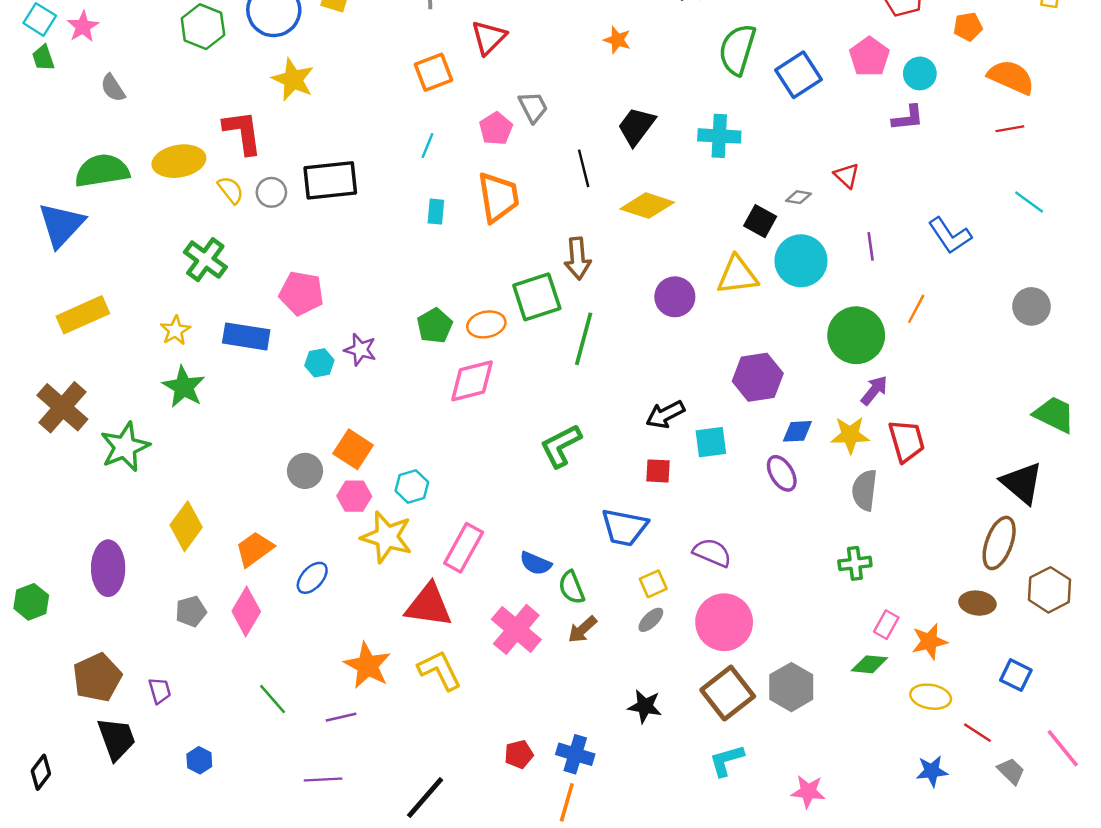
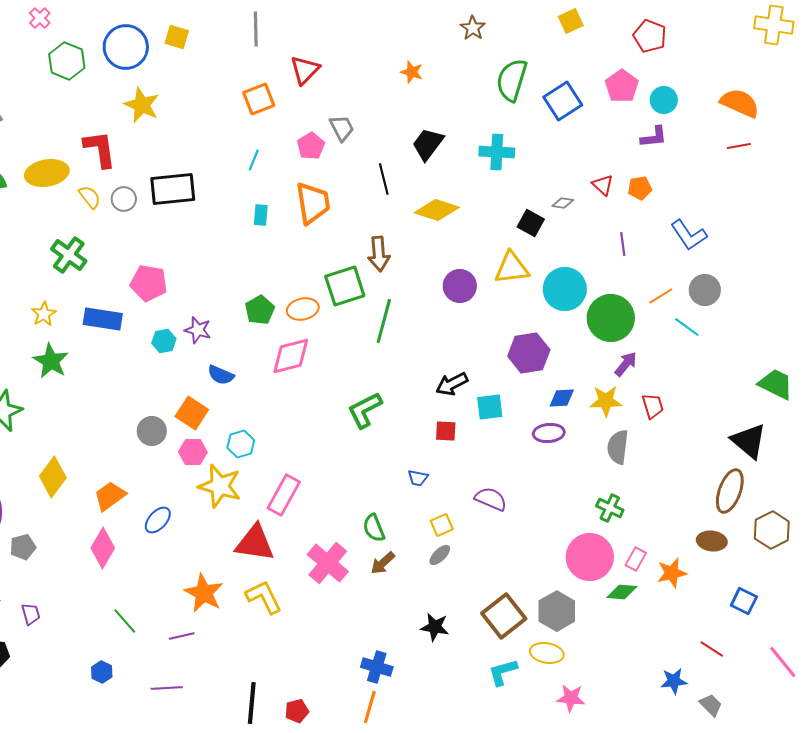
orange pentagon: (968, 27) -> (640, 188), moved
cyan line: (1029, 202) -> (687, 327), moved
cyan circle: (801, 261) -> (565, 289), moved
gray circle: (1031, 306) -> (705, 290), moved
orange line: (916, 309) -> (661, 296), turned 30
red trapezoid: (907, 441) -> (653, 406), size x0.7
purple ellipse: (782, 473) -> (549, 433), turned -64
blue trapezoid: (624, 527) -> (418, 478), size x0.5
blue semicircle: (536, 563) -> (221, 375), moved
green cross: (855, 563) -> (610, 508), turned 32
gray pentagon: (191, 611) -> (23, 547), moved
pink circle: (724, 622) -> (590, 557), moved
yellow ellipse: (931, 697) -> (547, 653), moved
red pentagon: (519, 754) -> (297, 711), moved
blue hexagon: (199, 760) -> (102, 672), moved
gray trapezoid: (1011, 771) -> (711, 705), moved
black line: (425, 798) -> (252, 703), turned -36

